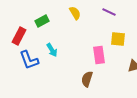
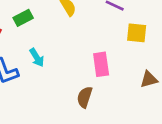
yellow square: (118, 39) -> (137, 33), moved

